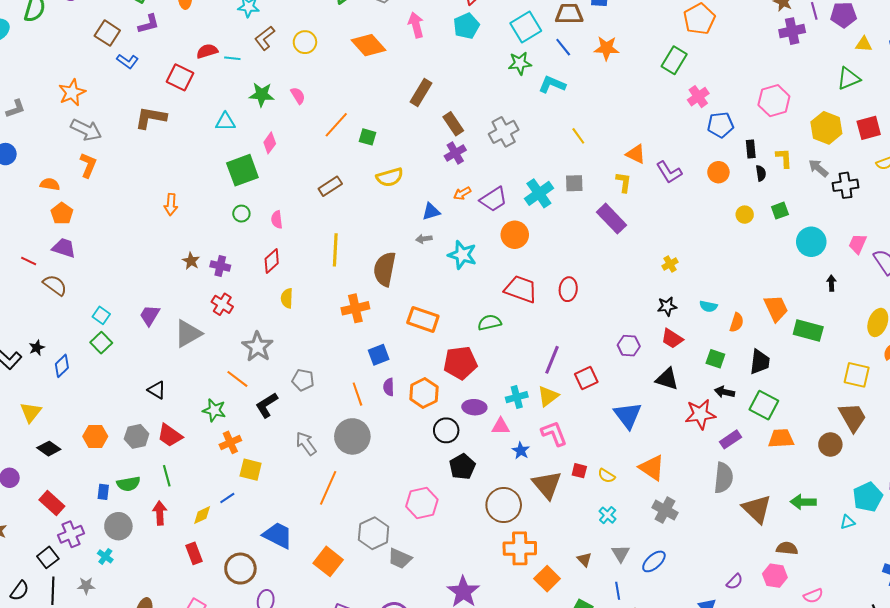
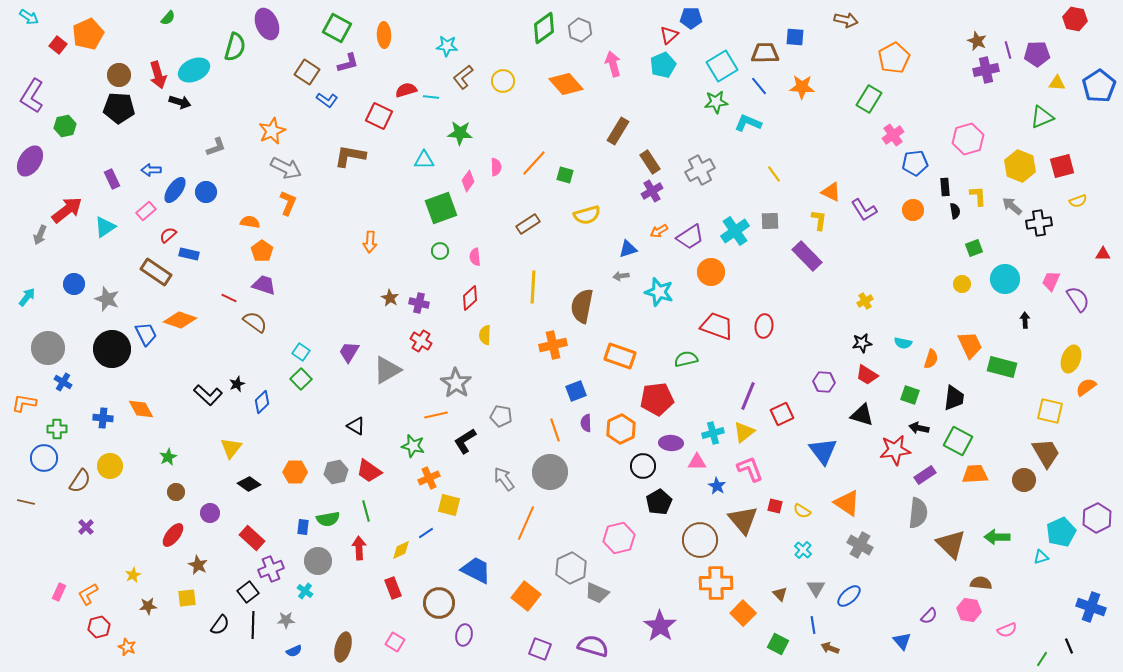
pink semicircle: (298, 96) -> (496, 167), moved, turned 30
yellow circle: (745, 215) -> (962, 284), moved
orange line: (237, 379) -> (436, 415), turned -50

